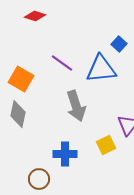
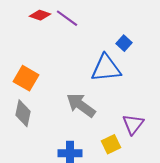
purple line: (62, 63) -> (67, 18), moved
gray arrow: (76, 106) -> (81, 105), turned 144

